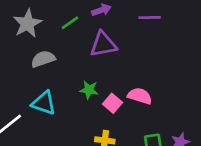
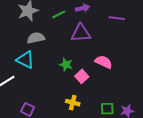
pink semicircle: (140, 96) -> (104, 62), moved
cyan triangle: (44, 103) -> (25, 60), moved

